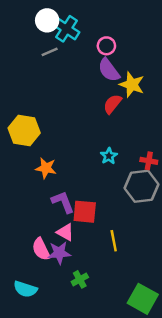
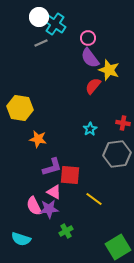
red cross: (149, 161) -> (123, 123), moved
purple L-shape: (63, 202) -> (52, 167), turned 95
yellow line: (114, 241) -> (94, 199), turned -42
green square: (143, 299) -> (118, 247), turned 30

